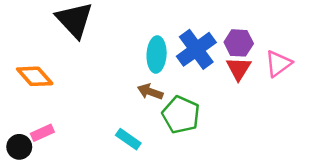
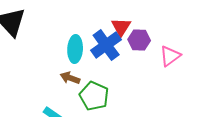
red triangle: (239, 69) -> (121, 27), moved

